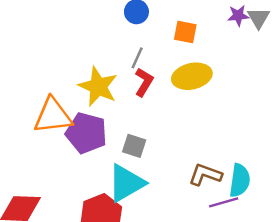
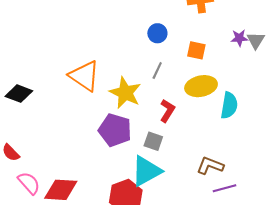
red L-shape: (144, 82) -> (167, 111), moved
orange triangle: (53, 116) -> (84, 76), moved, turned 40
cyan semicircle: (240, 180) -> (229, 105), moved

